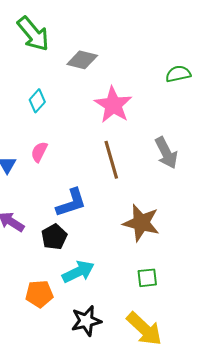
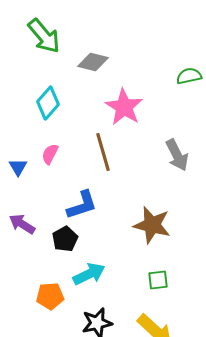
cyan diamond: (37, 101) -> (48, 103), size x1.4
brown line: (111, 160) -> (103, 152), moved

